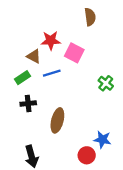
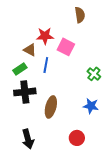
blue line: (52, 73) -> (46, 65), turned -63
black cross: (28, 104) -> (25, 92), size x1.5
blue star: (102, 140) -> (91, 106), moved

